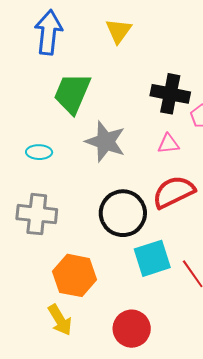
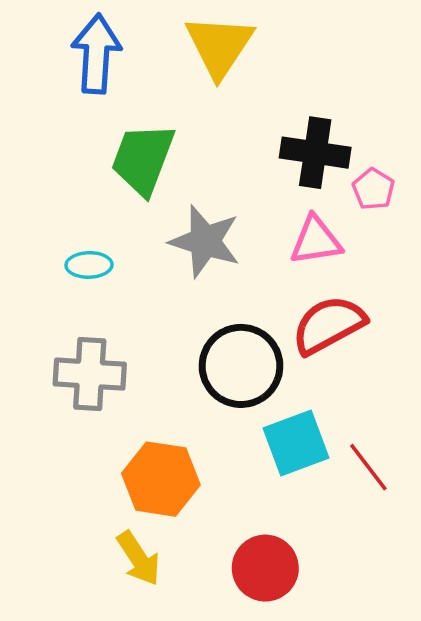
yellow triangle: (119, 31) -> (219, 46), size x1.5
pink triangle: (168, 144) -> (316, 241), size x1.4

